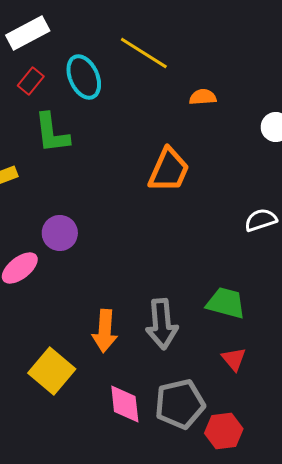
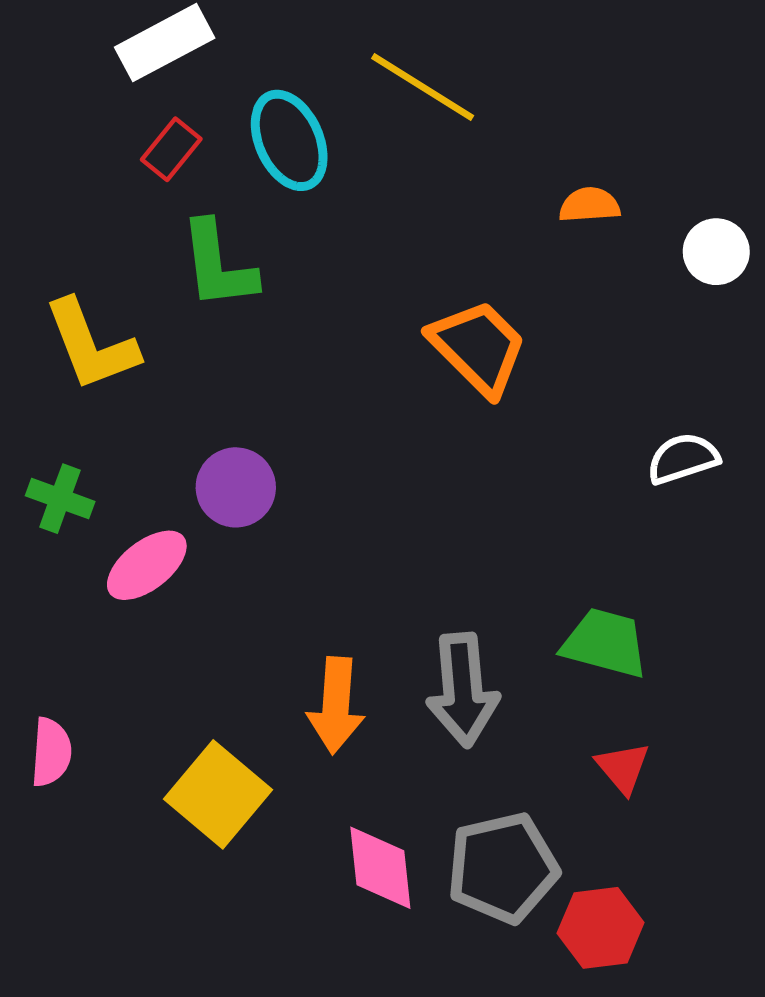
orange semicircle: (203, 97) -> (589, 205), moved
orange trapezoid: (169, 170) -> (478, 347), turned -69

